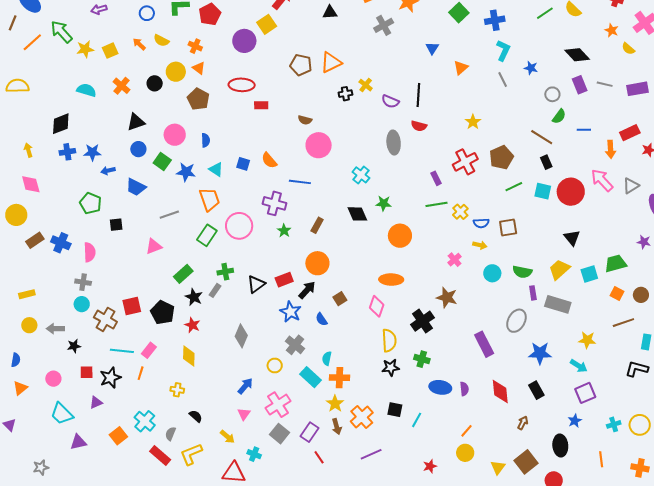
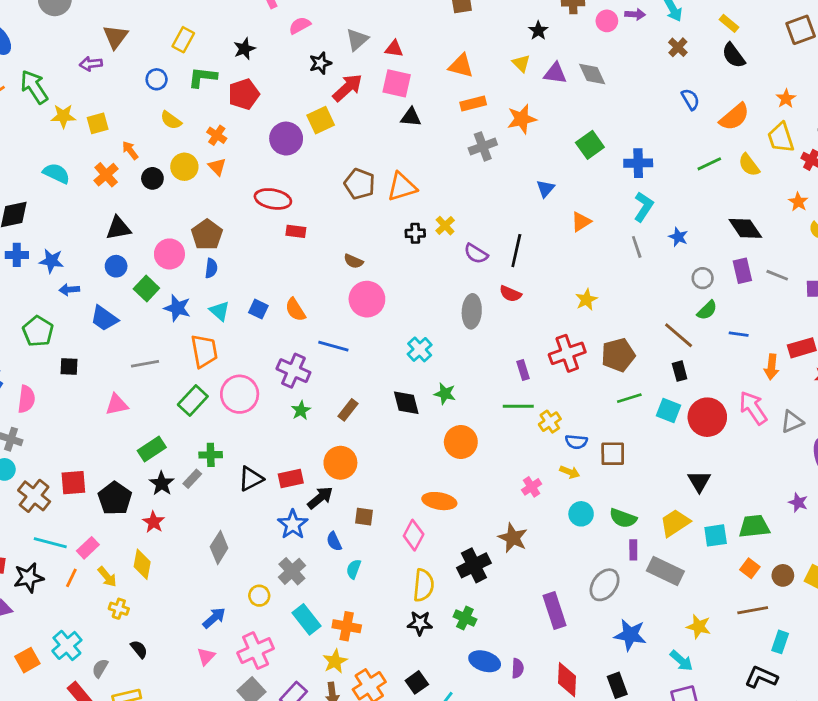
orange arrow: (139, 44) -> (130, 150), moved
brown pentagon: (198, 99) -> (207, 235), moved
brown square: (340, 299) -> (364, 517), turned 32
cyan semicircle: (327, 358) -> (354, 569), moved
black square: (395, 410) -> (417, 682), turned 35
yellow arrow: (227, 437) -> (107, 577), moved

